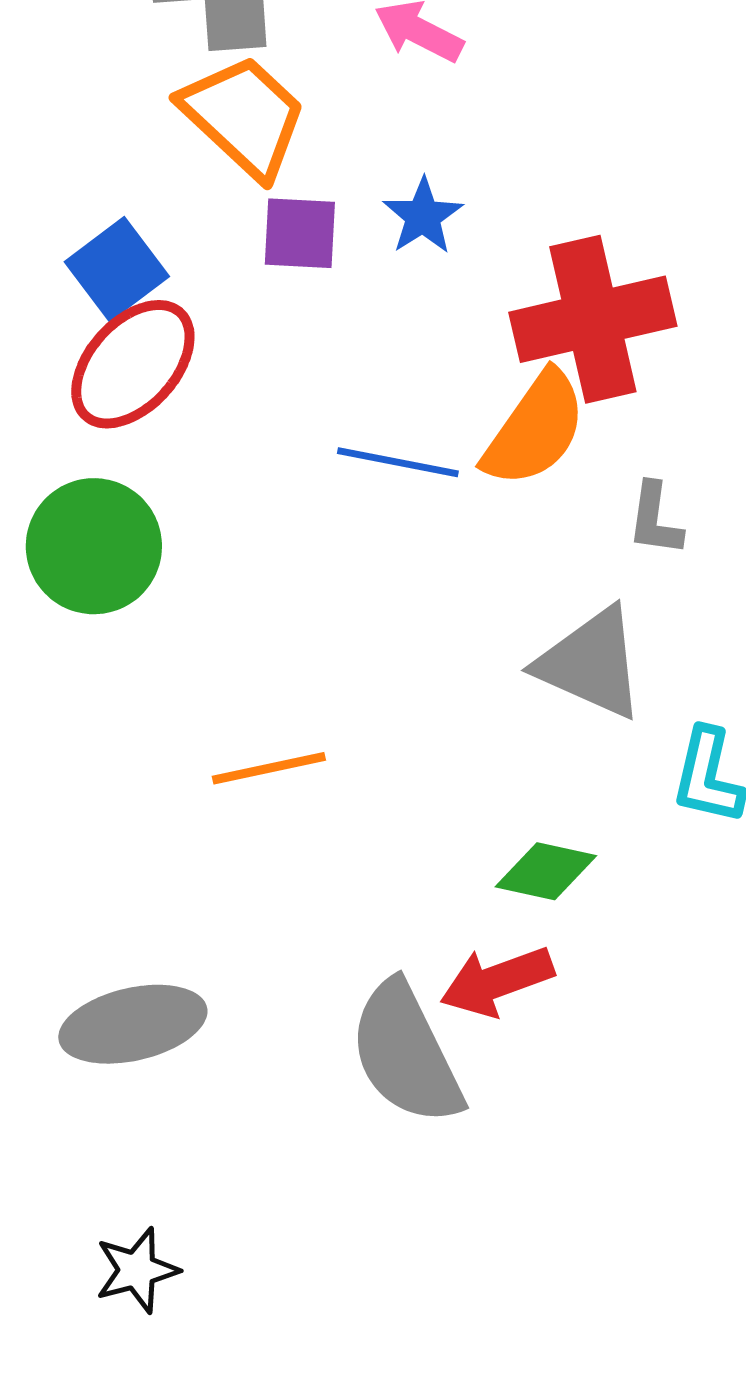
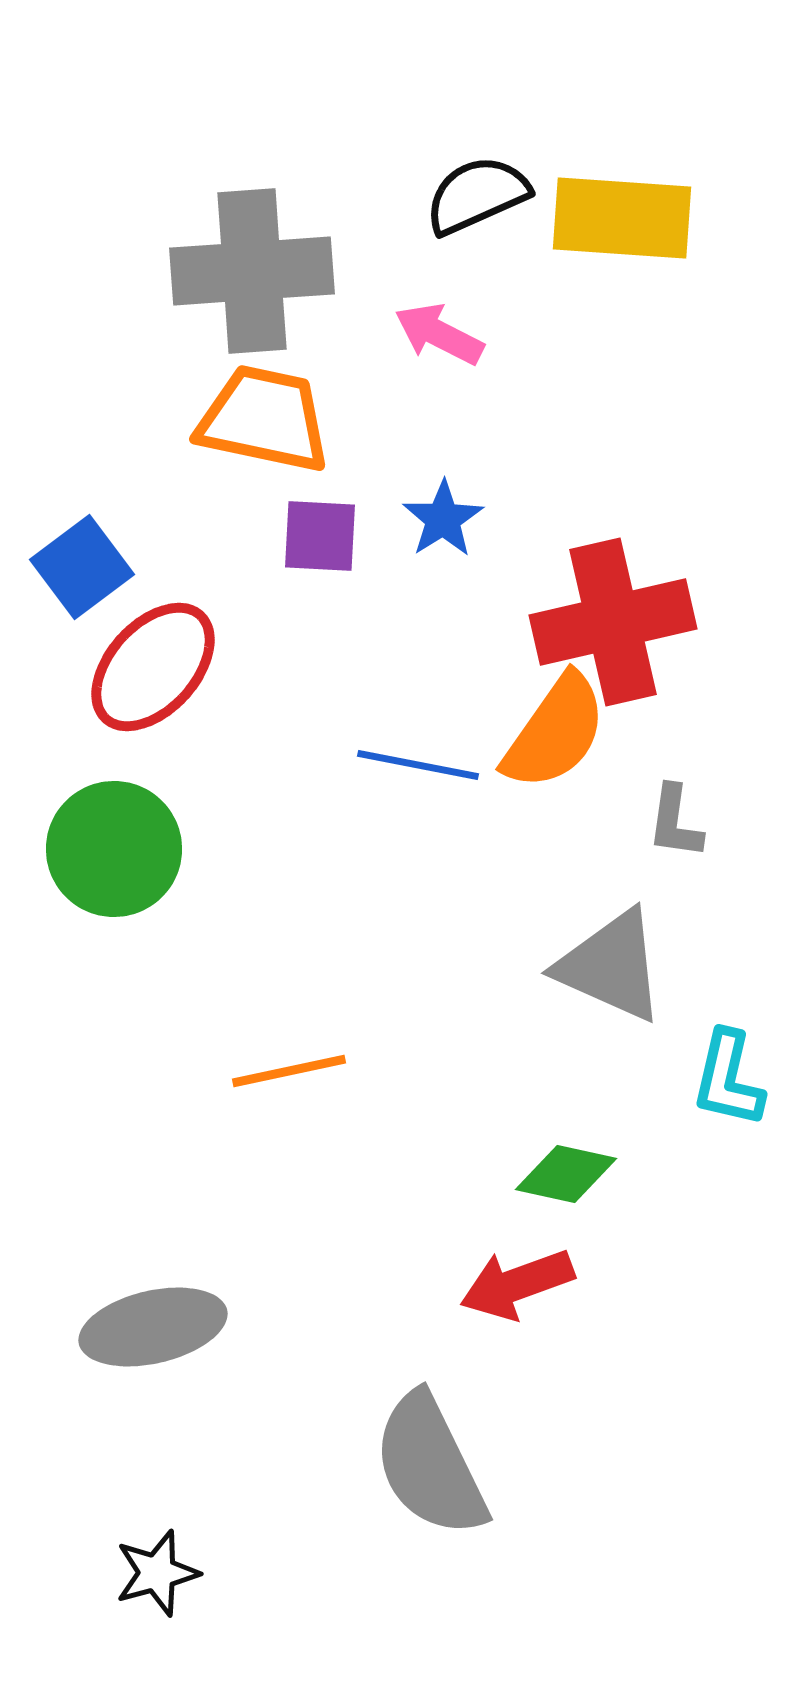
orange trapezoid: (244, 116) -> (264, 419), turned -31
blue square: (117, 269) -> (82, 567), moved
gray semicircle: (406, 1053) -> (430, 1465), moved

